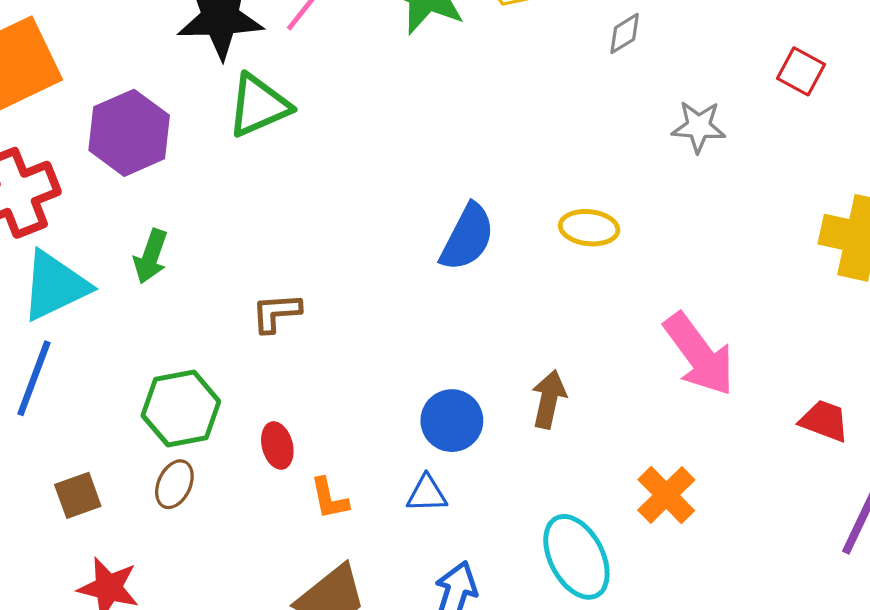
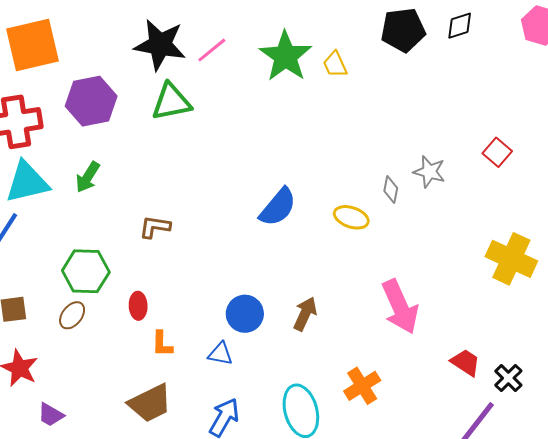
gray diamond: (625, 33) -> (391, 190), moved, turned -60

